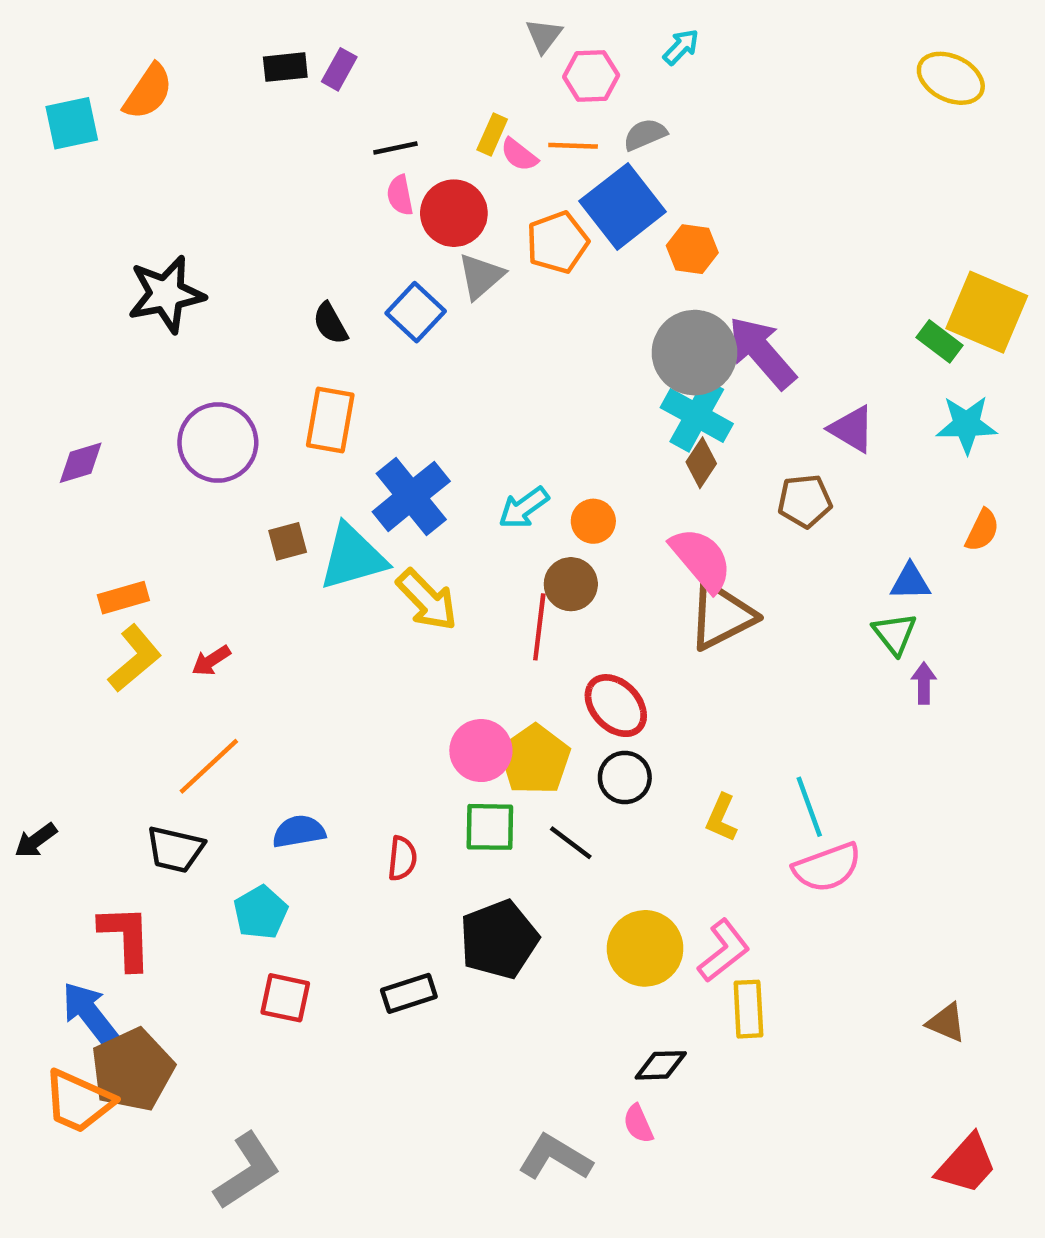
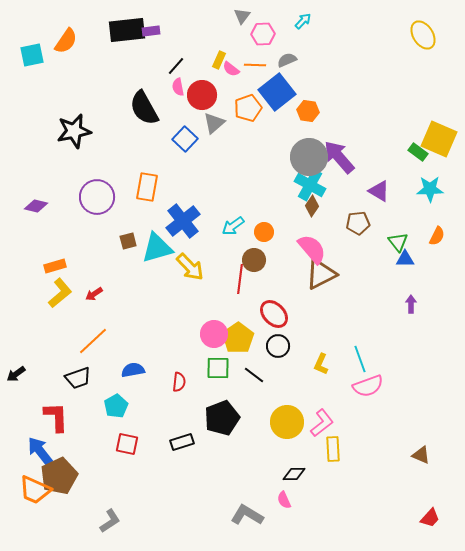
black rectangle: (285, 67) -> (127, 30), size x1.8
purple rectangle: (339, 69) -> (151, 31), turned 54
yellow ellipse: (951, 78) -> (423, 35), turned 32
black line: (395, 148) -> (176, 66), turned -36
black semicircle: (330, 323) -> (144, 108), moved, size x1.8
purple diamond: (81, 463) -> (36, 206), turned 30
green triangle: (895, 634) -> (398, 242), moved
black trapezoid: (175, 849) -> (78, 378), turned -32
red trapezoid: (967, 1164) -> (430, 518), size x0.7
gray L-shape: (247, 1171) -> (110, 521), size x0.7

